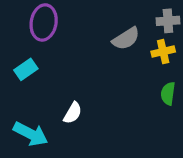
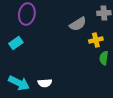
yellow cross: (163, 52) -> (96, 40), moved
white semicircle: (73, 113) -> (45, 83), moved, turned 56

